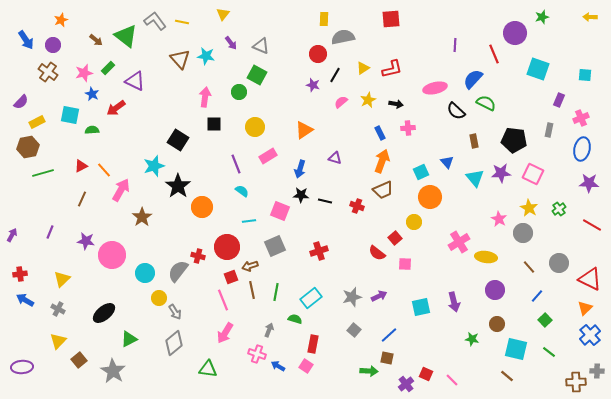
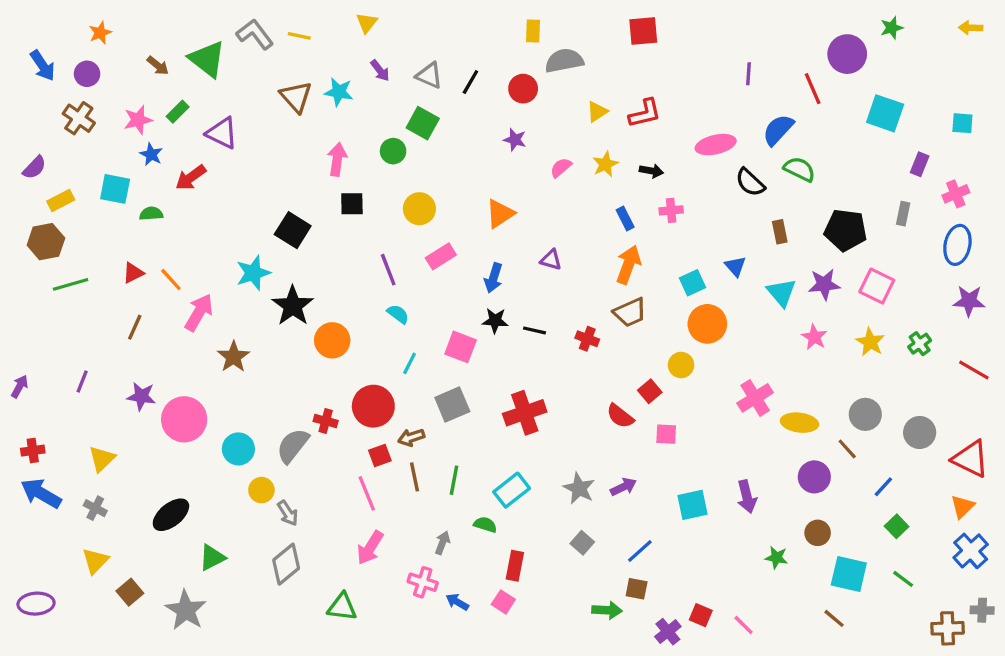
black line: (335, 75) -> (470, 82), moved
pink star: (499, 219) -> (814, 337), moved
cyan line: (249, 221) -> (410, 363), turned -56
gray circle: (523, 233) -> (865, 414), moved
red cross: (319, 251) -> (525, 413), size x1.4
brown line: (529, 267) -> (847, 449), moved
gray star: (352, 297) -> (579, 488), turned -30
blue arrow: (25, 300) -> (41, 493), size x1.4

